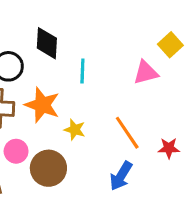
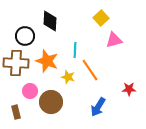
yellow square: (170, 45) -> (101, 18), moved
cyan line: (82, 71) -> (75, 50), moved
orange line: (127, 133) -> (90, 70), moved

